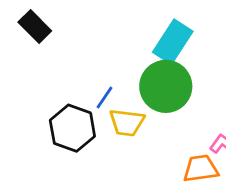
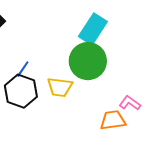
blue line: (104, 98) -> (23, 69), moved

